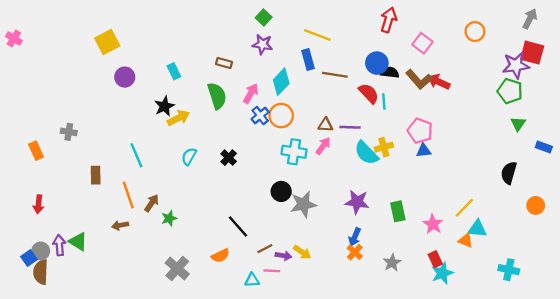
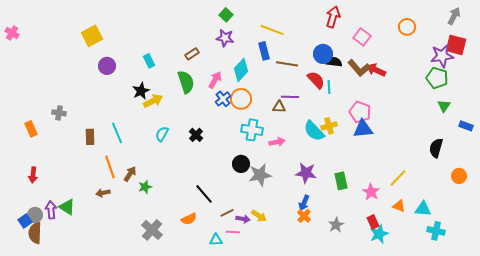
brown rectangle: (224, 63) -> (192, 54), turned -48
purple line: (350, 127) -> (290, 97), moved
pink arrow: (323, 146) -> (277, 142), moved, turned 42
blue triangle: (424, 151) -> (363, 129), size x1.5
brown rectangle: (96, 175) -> (90, 137), moved
cyan triangle: (477, 229) -> (423, 209), moved

